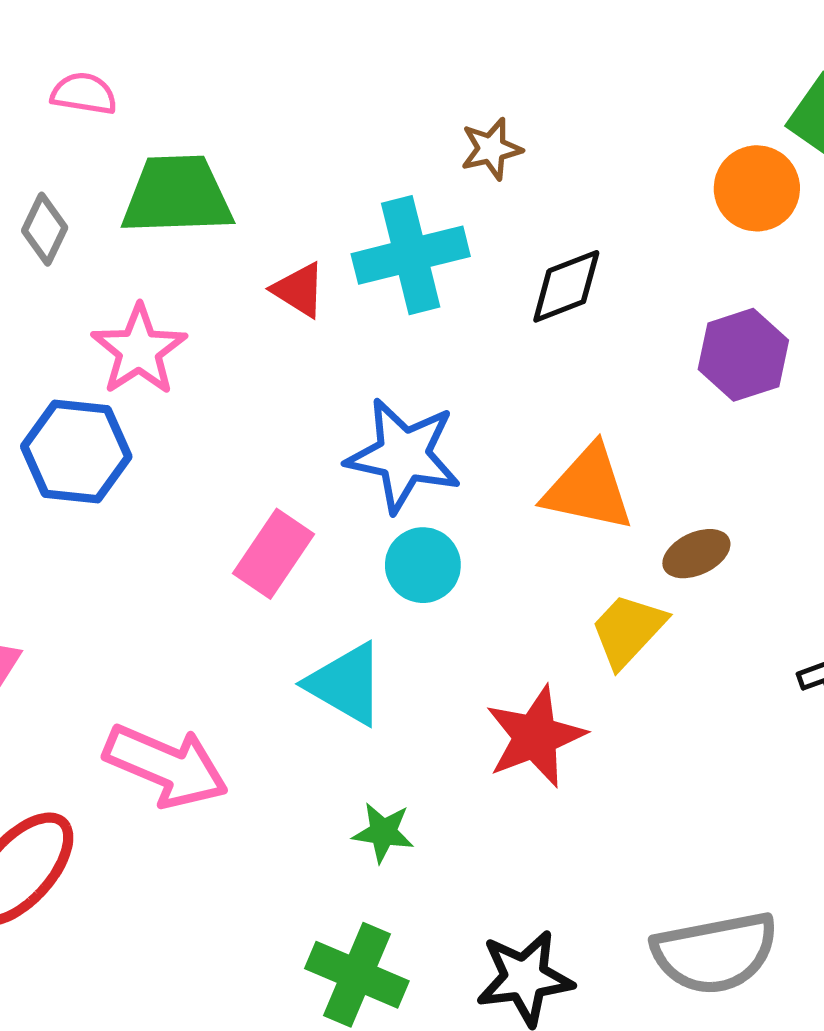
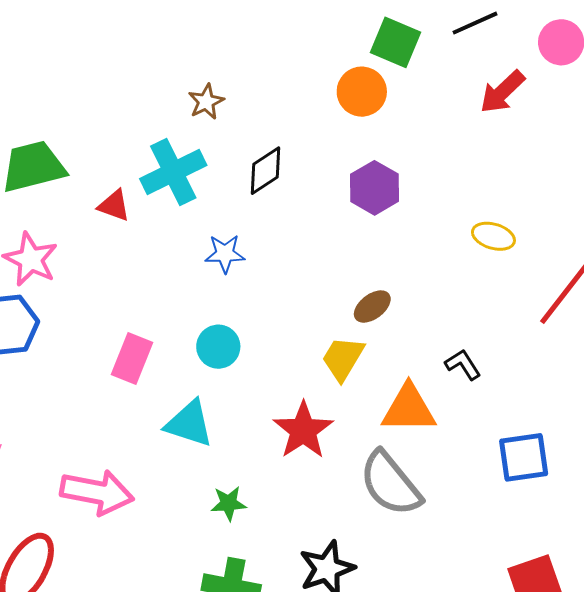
blue star: (403, 455) -> (225, 254), moved, size x0.6
orange triangle: (588, 488) -> (409, 409), moved
gray semicircle: (715, 953) -> (390, 484), moved, turned 74

